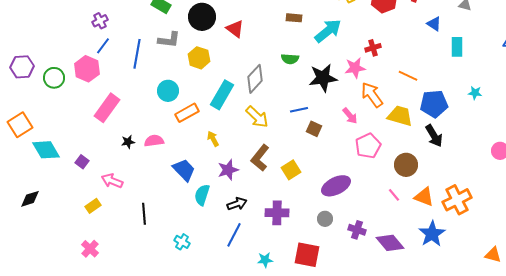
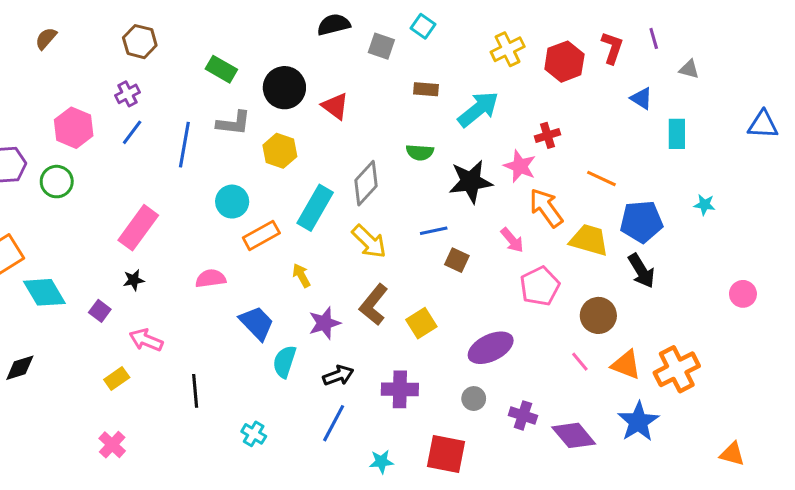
pink star: (355, 68) -> (520, 166), turned 30
pink hexagon: (87, 69) -> (74, 128), moved
black star: (128, 142) -> (134, 280), moved

